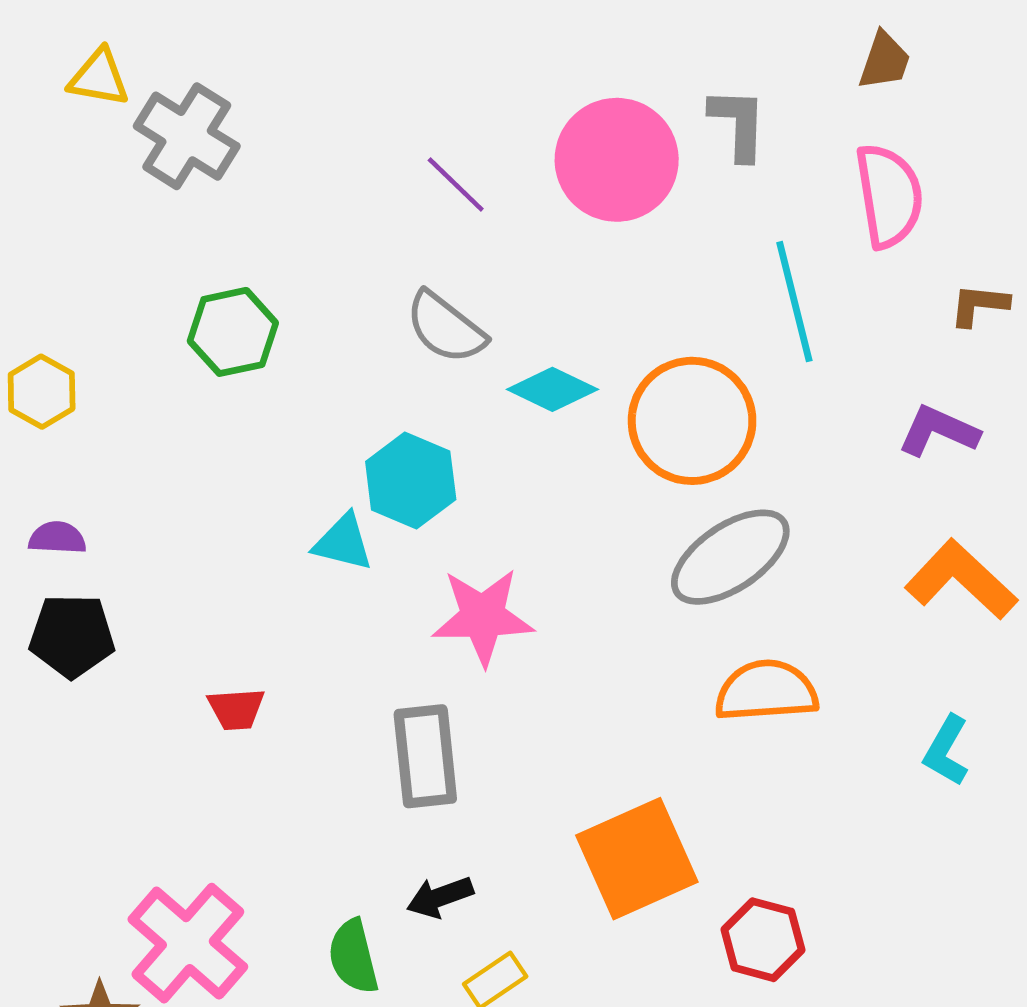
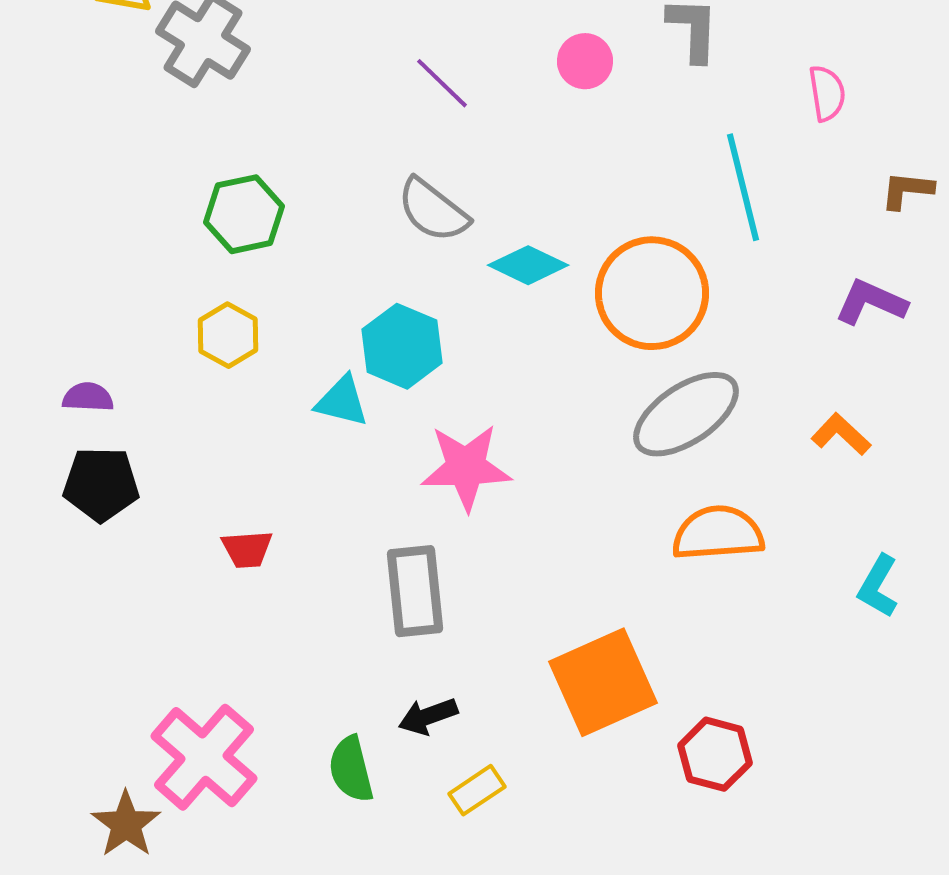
pink circle: (617, 160) -> (585, 61), size x0.5
pink semicircle: (889, 196) -> (827, 93), size x0.6
yellow hexagon: (42, 392) -> (228, 335), moved
orange L-shape: (961, 580) -> (841, 434), moved, size x0.6

